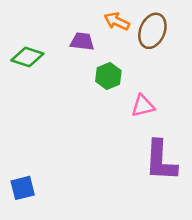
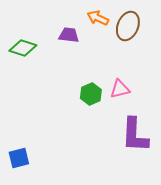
green hexagon: (108, 76) -> (91, 94), moved

